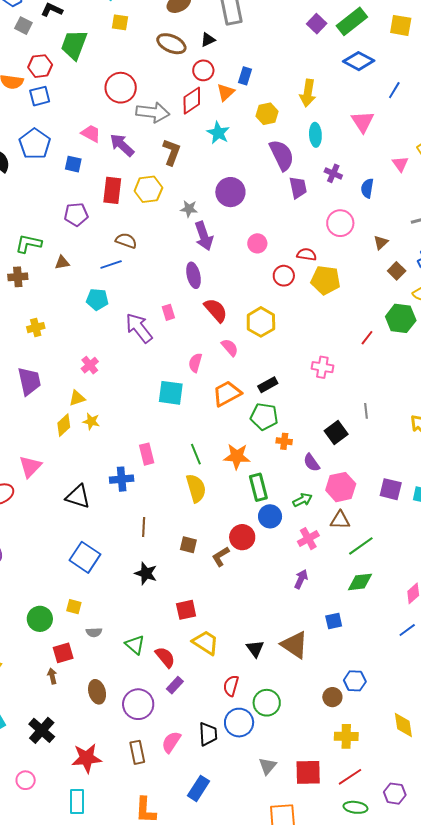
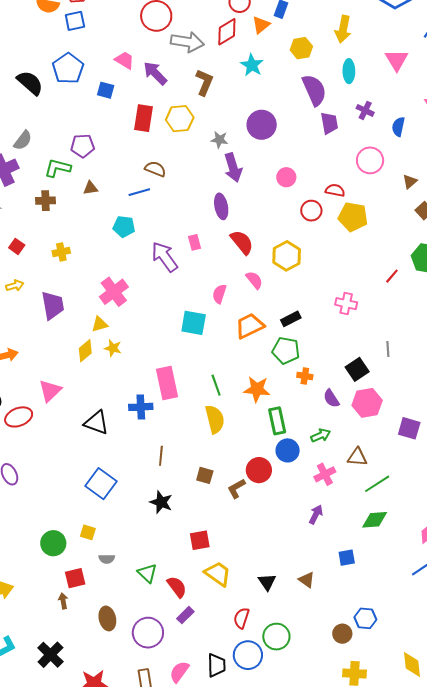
purple pentagon: (76, 214) -> (83, 146), moved
pink cross: (90, 365) -> (114, 292), size x1.6
pink rectangle: (147, 454) -> (167, 383), size x1.5
pink hexagon: (341, 487) -> (367, 403), moved
brown triangle: (295, 645) -> (307, 580), size x0.6

